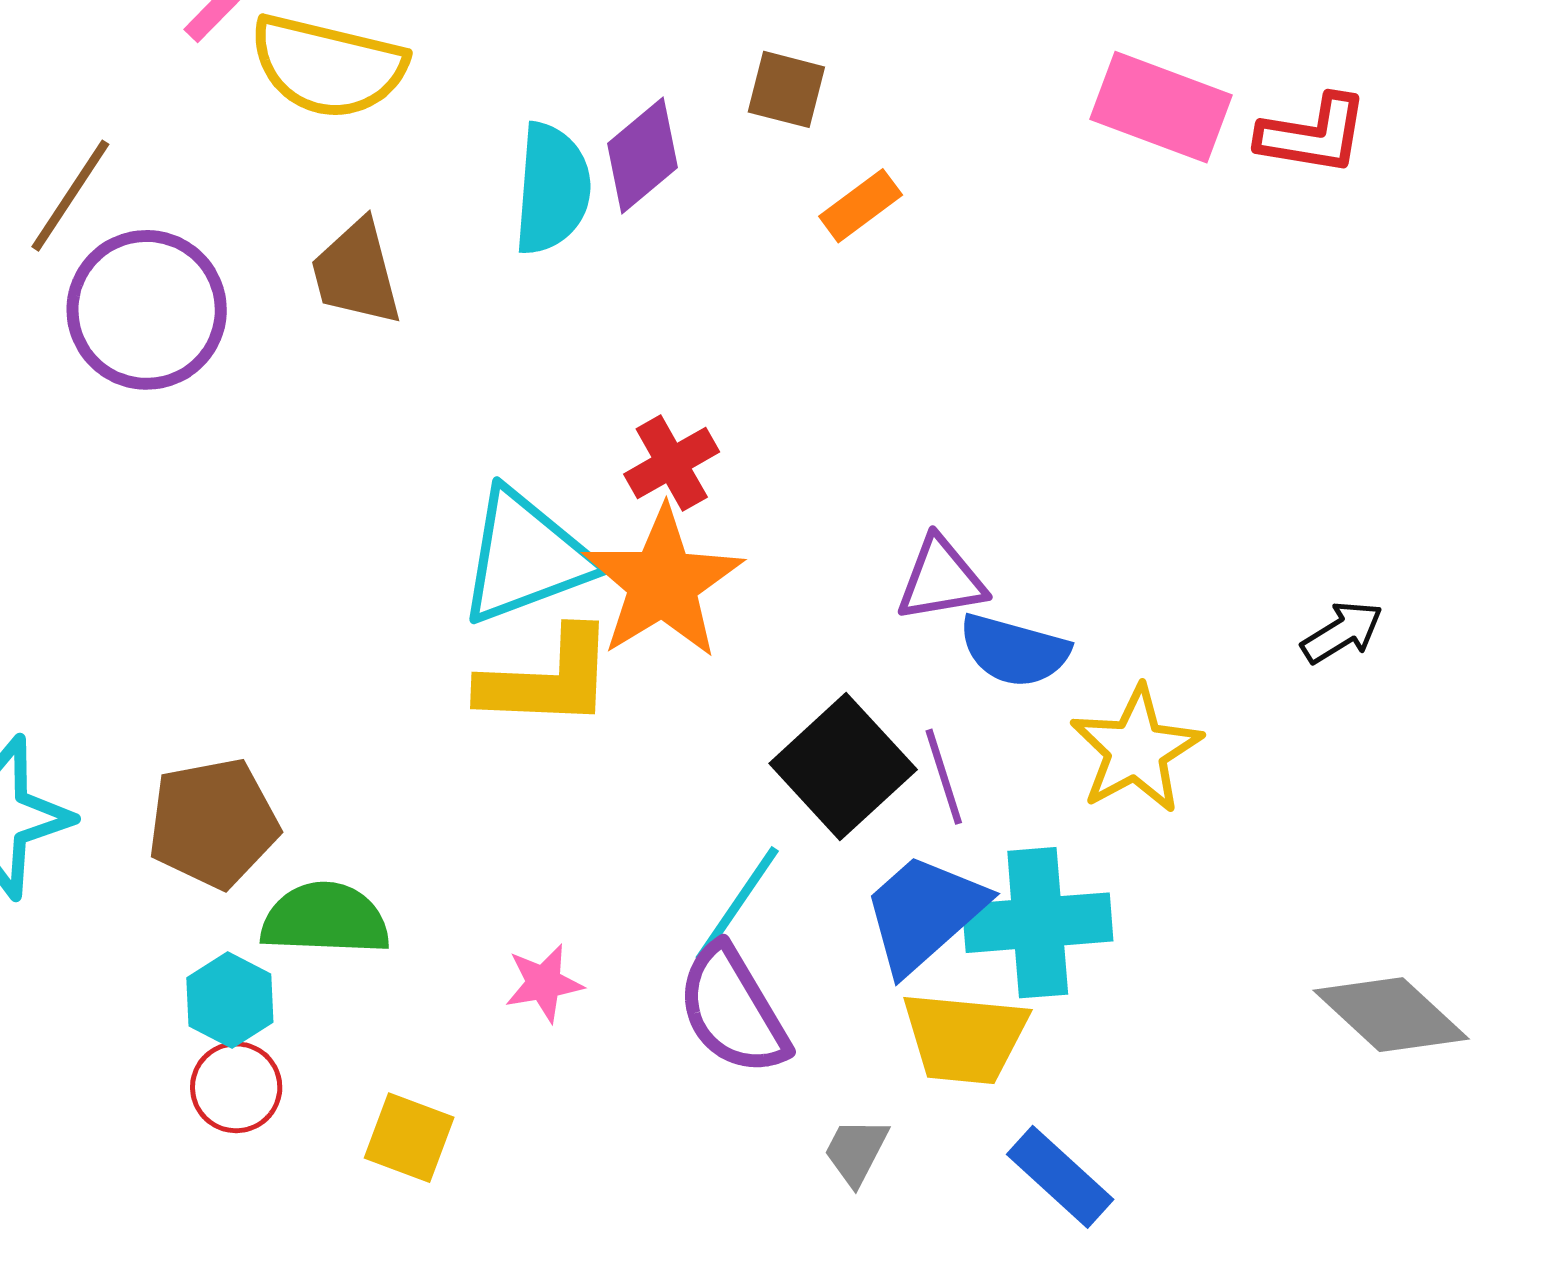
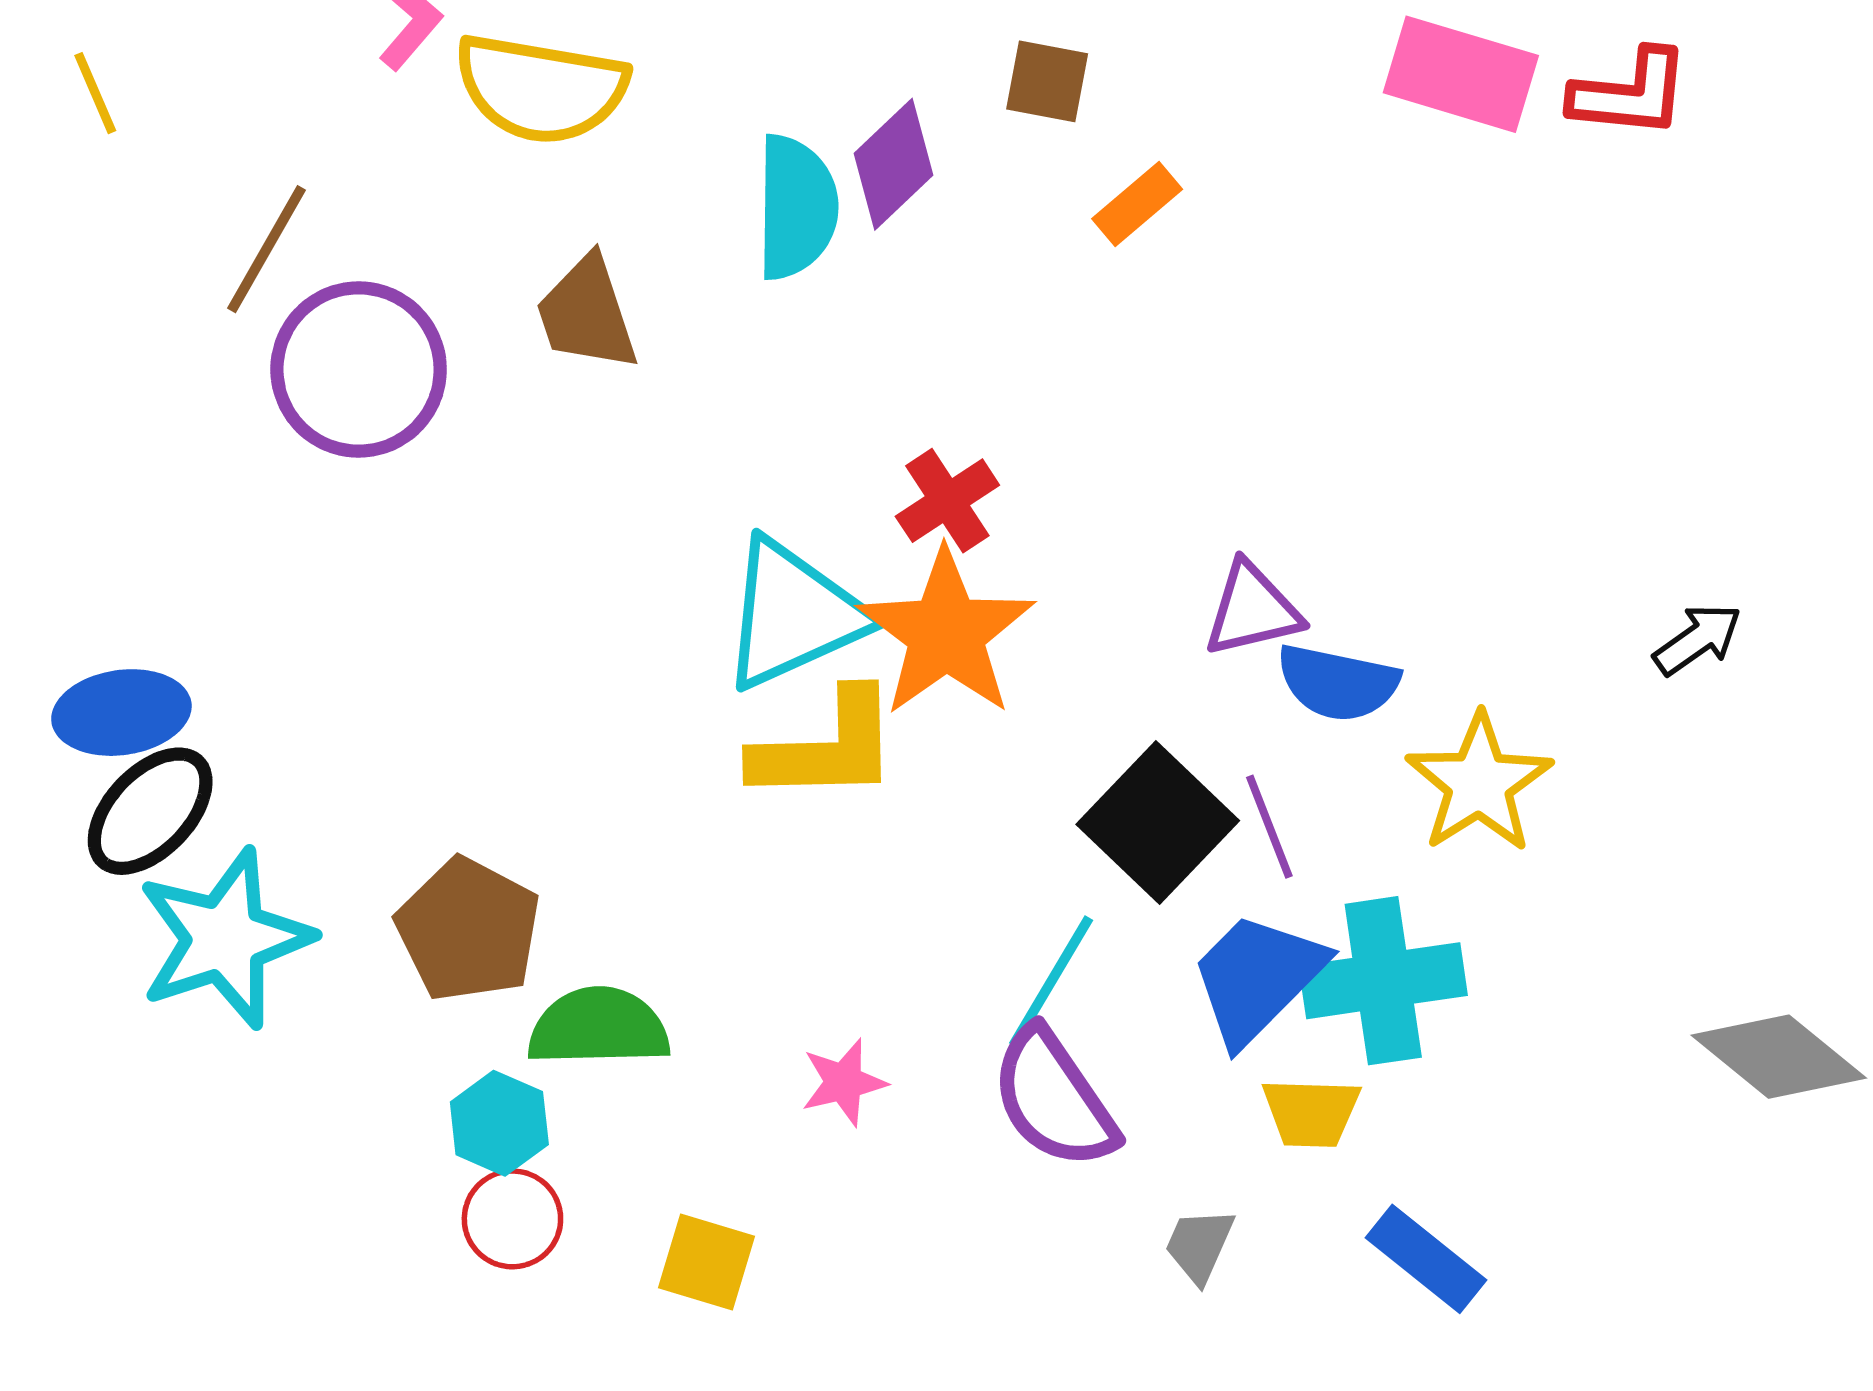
brown pentagon: (213, 823) -> (468, 930), turned -30
yellow trapezoid: (965, 1038) -> (1311, 1113), size x0.7

